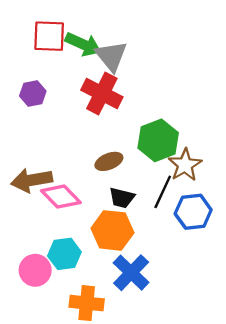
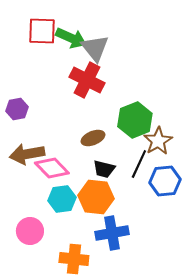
purple hexagon: (33, 94) -> (17, 109), moved
cyan hexagon: (64, 254) -> (62, 199), moved
blue cross: (131, 273) -> (112, 233), turned 36

